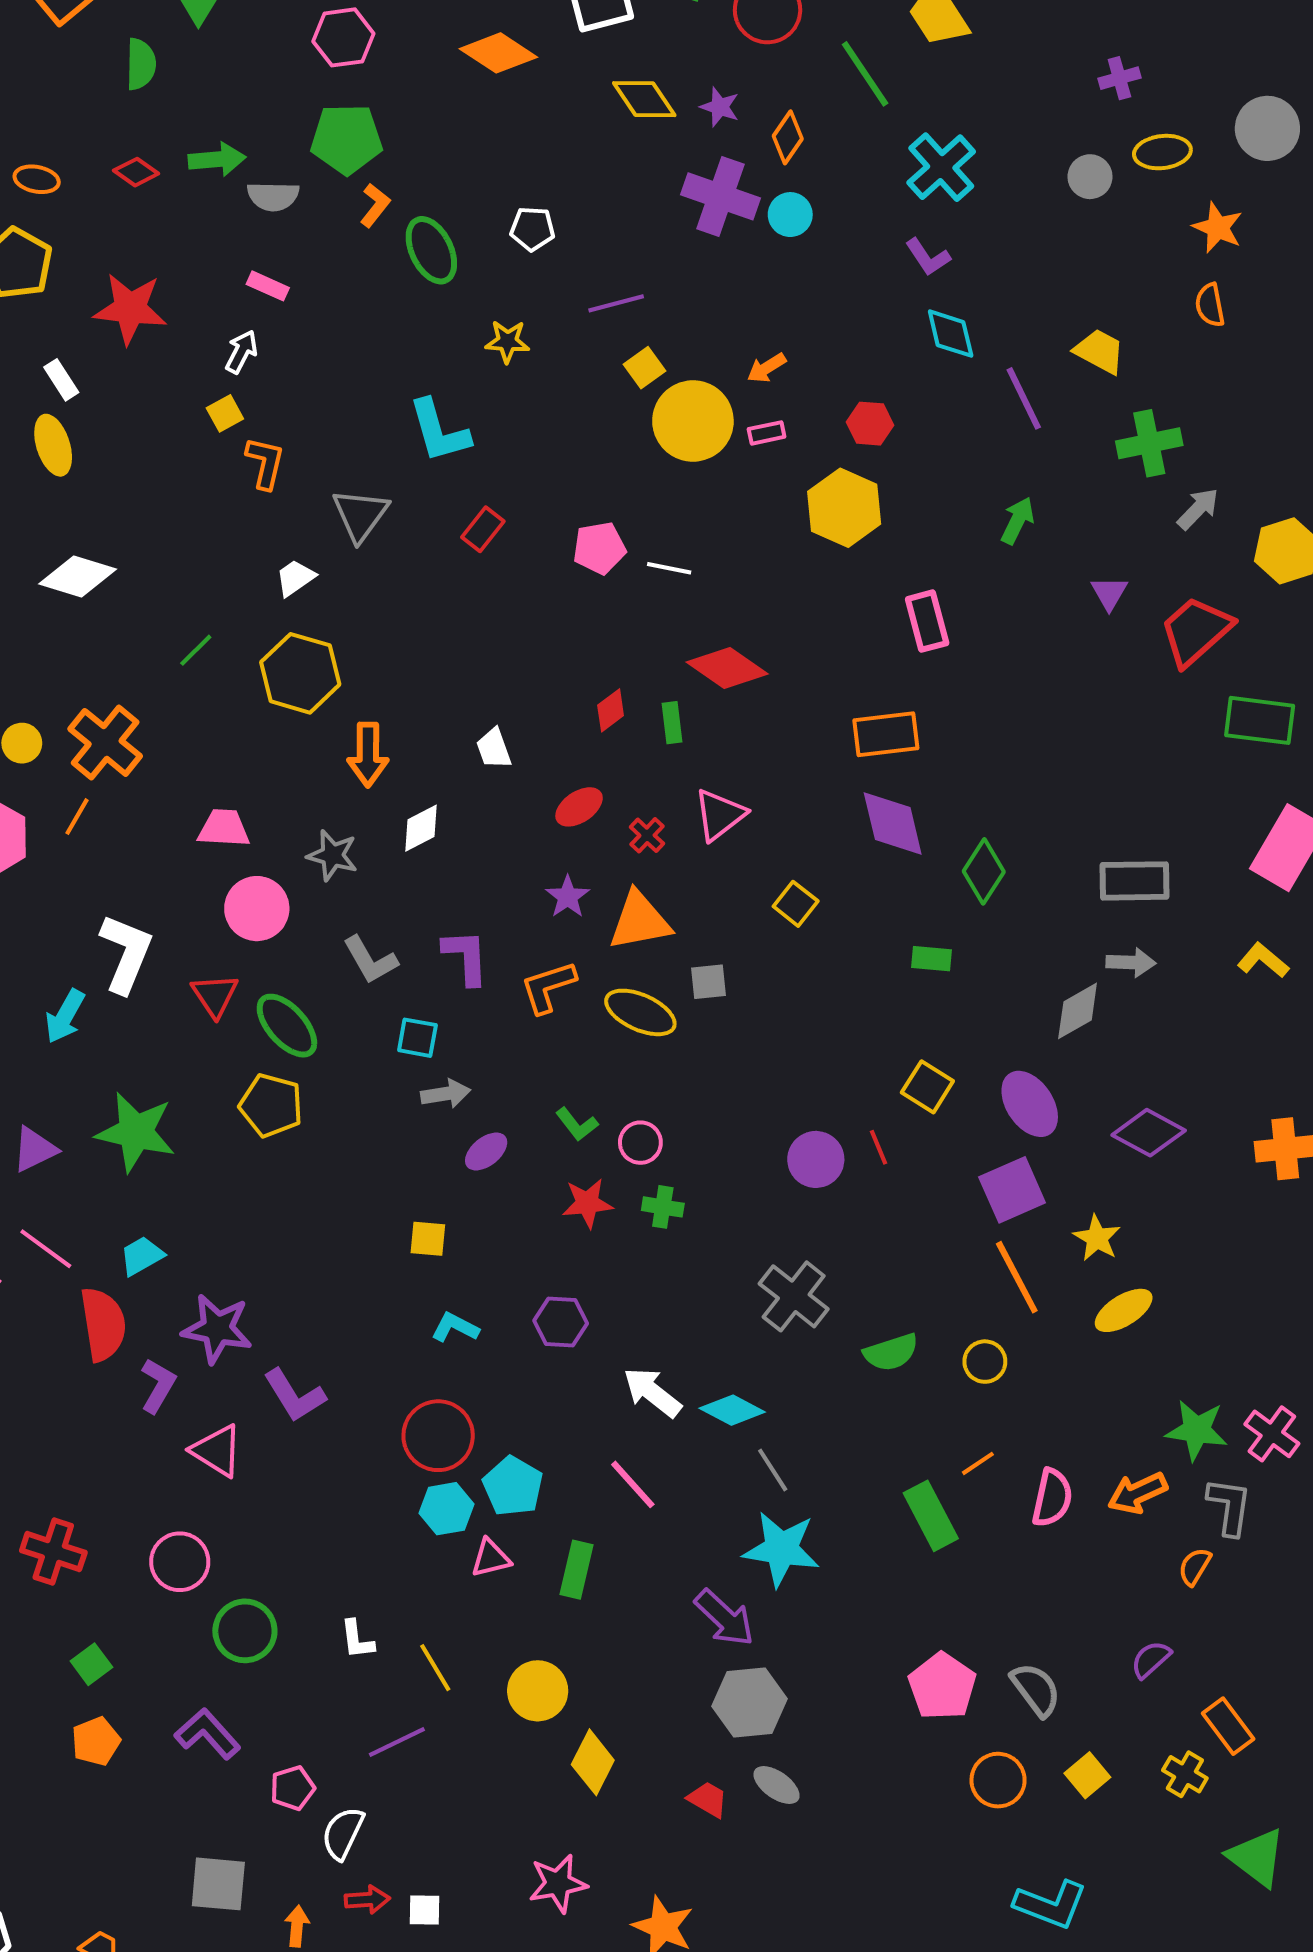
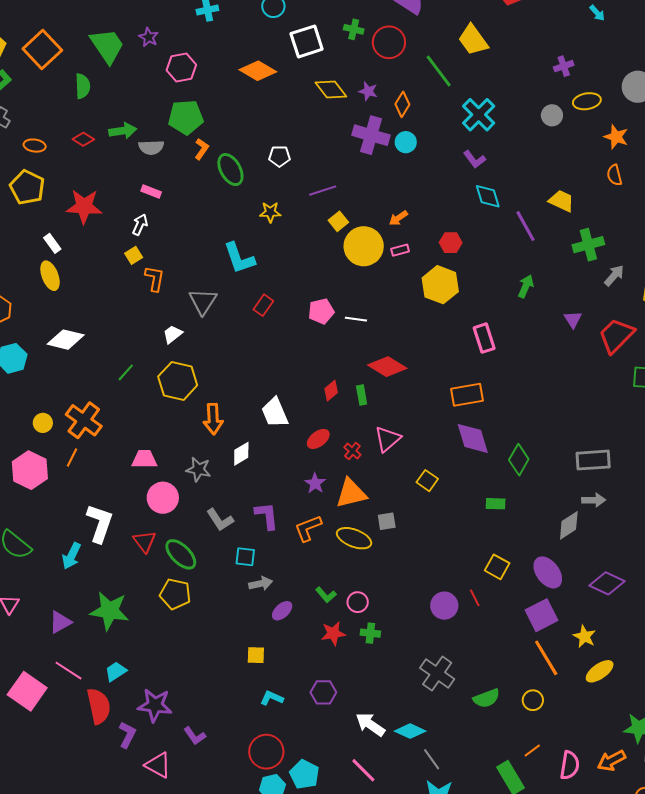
white trapezoid: (494, 749) -> (275, 413), size x1.5
purple L-shape: (294, 1395) -> (195, 736), size x0.7

